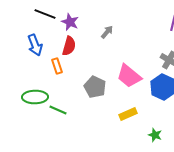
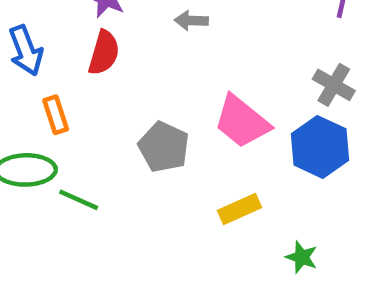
gray arrow: (107, 32) -> (191, 21), turned -128
orange rectangle: (57, 66) -> (56, 115), moved

